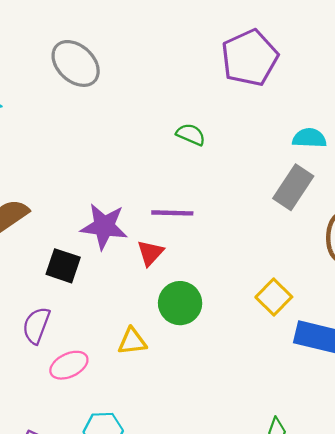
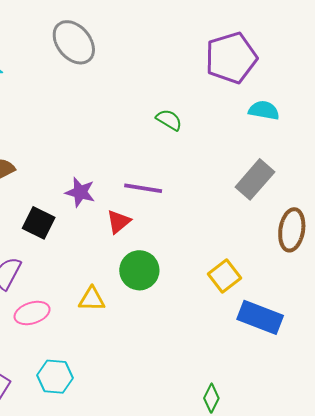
cyan semicircle: (309, 138) -> (264, 110), moved
purple star: (104, 226) -> (80, 192), size x0.7

